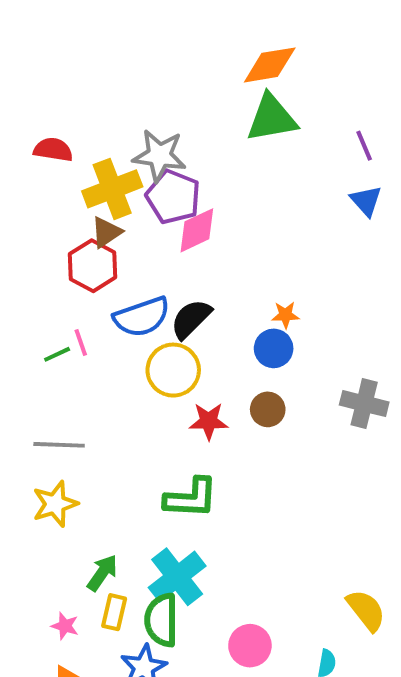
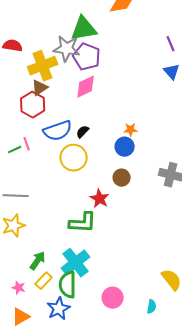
green triangle: (272, 118) -> (84, 29), moved
purple pentagon: (173, 197) -> (87, 57), moved
black semicircle: (191, 319) -> (83, 132), size x0.6
red star: (209, 421) -> (100, 199), moved, turned 30
yellow rectangle: (114, 612) -> (44, 281), turned 30

